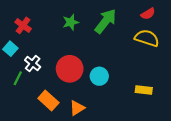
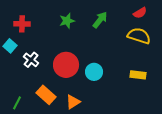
green arrow: (106, 21) -> (100, 20), size x0.7
red cross: (23, 25) -> (22, 24), turned -35
green line: (18, 78) -> (17, 103), moved
yellow rectangle: (144, 90) -> (138, 75), moved

